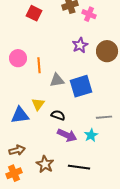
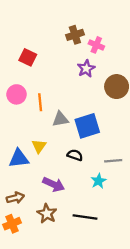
red square: (34, 13) -> (28, 57), moved
purple star: (80, 45) -> (86, 69), moved
black semicircle: (58, 115) -> (75, 155), moved
purple arrow: (67, 135) -> (54, 184), moved

